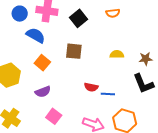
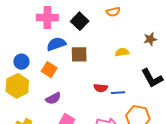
blue circle: (20, 14) -> (21, 62), moved
blue semicircle: (36, 35) -> (56, 44), moved, turned -42
brown star: (146, 59) -> (150, 39), moved

